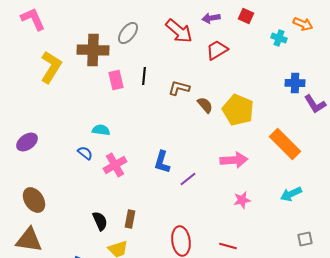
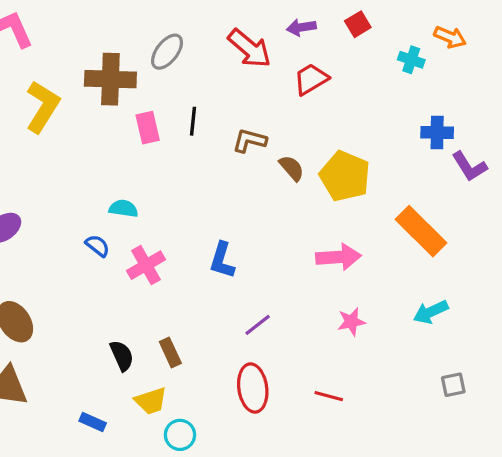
red square: (246, 16) -> (358, 24), turned 35
purple line: (188, 179) -> (258, 325), moved
brown rectangle: (130, 219) -> (170, 352), turned -36

